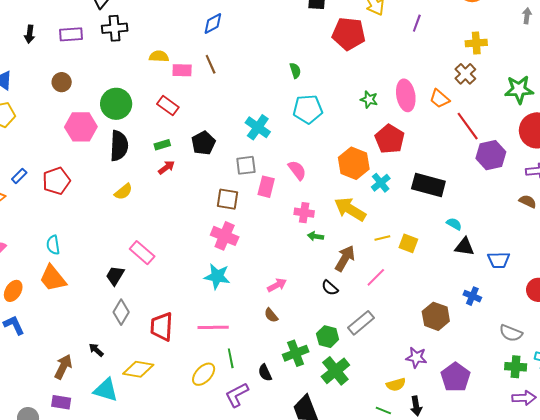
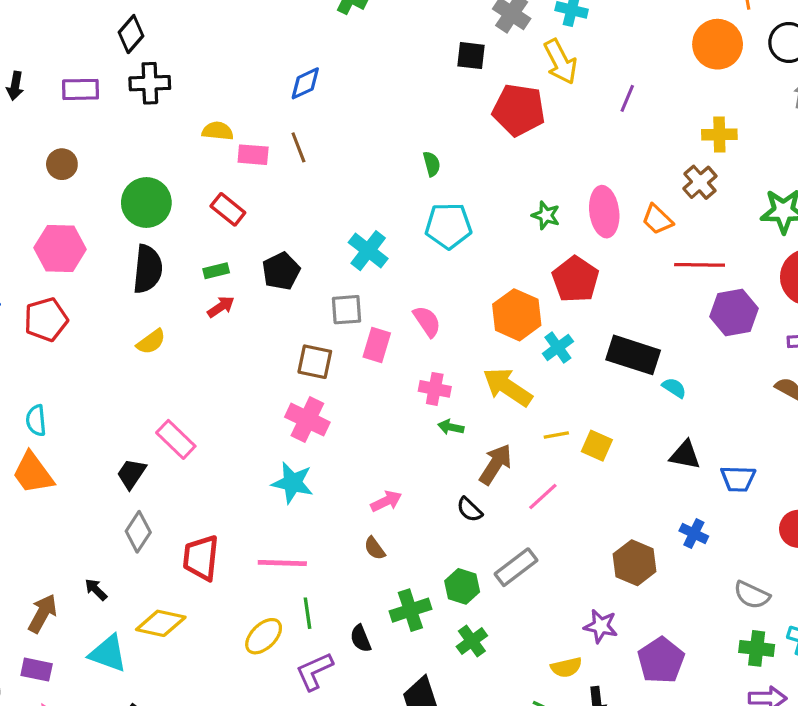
red line: (468, 126) -> (700, 265), turned -56
pink hexagon: (81, 127) -> (60, 248), moved
cyan semicircle: (454, 224) -> (674, 388), moved
green cross: (335, 371) -> (472, 641), size x0.7

